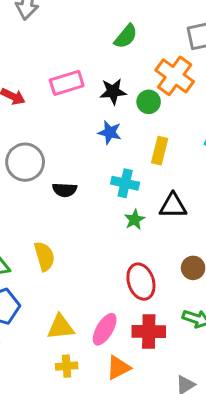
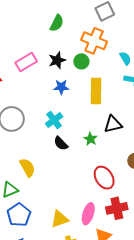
yellow rectangle: (160, 151) -> (96, 91), size x1.4
cyan cross: (125, 183) -> (54, 120), moved, turned -36
black semicircle: (65, 190) -> (61, 143), moved, turned 56
yellow semicircle: (44, 256) -> (27, 167), moved

